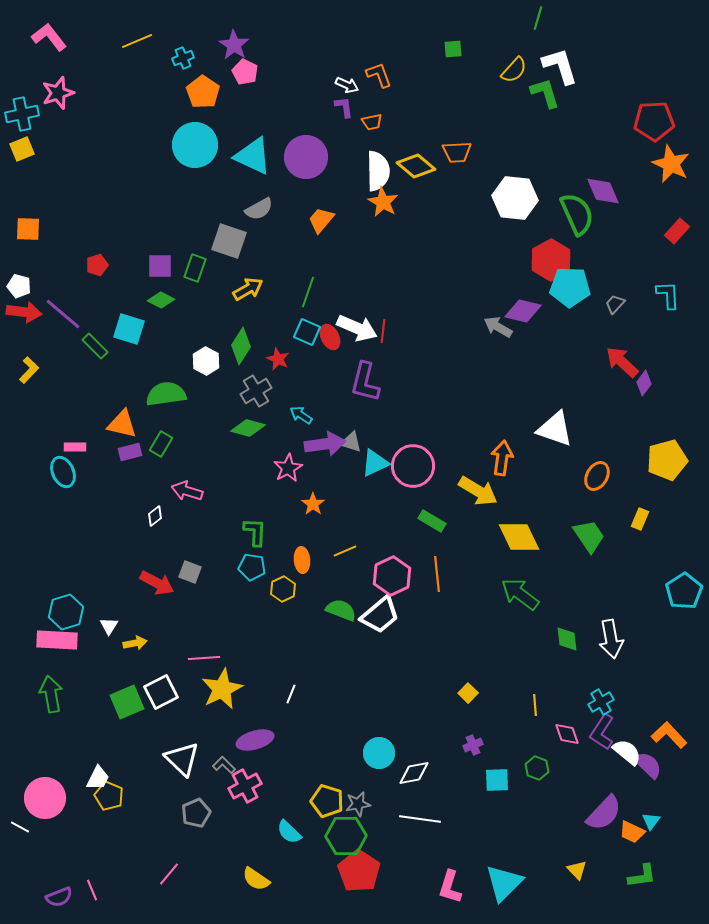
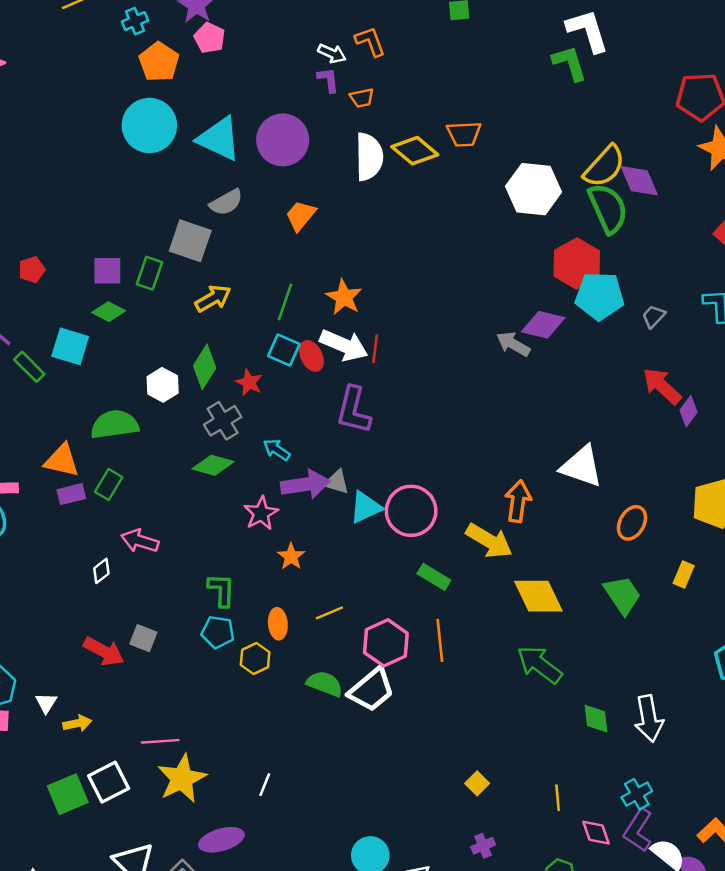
yellow semicircle: (514, 70) -> (604, 166), moved, size x1.4
orange star: (383, 202) -> (344, 297), moved

